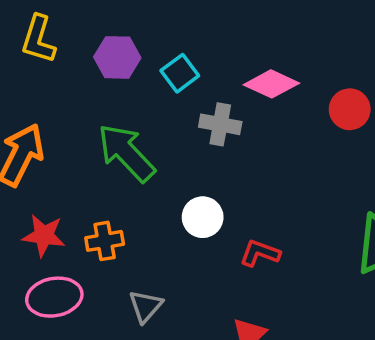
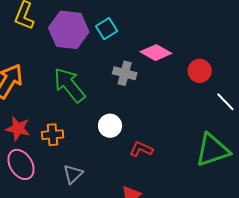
purple hexagon: (117, 57) -> (69, 30), size x1.5
cyan square: (180, 73) -> (107, 29), moved
pink ellipse: (54, 297) -> (21, 164), turned 64

